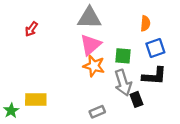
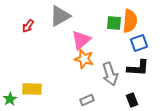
gray triangle: (89, 18) -> (60, 16), moved, turned -30
orange semicircle: (145, 23) -> (130, 21), size x1.6
green square: (123, 56) -> (114, 23), moved
black rectangle: (136, 99) -> (132, 100), moved

